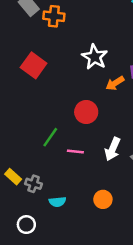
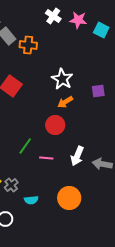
orange arrow: (115, 83) -> (65, 102), moved
gray cross: (34, 184) -> (11, 185), turned 32
orange circle: (103, 199) -> (69, 198), size x1.5

